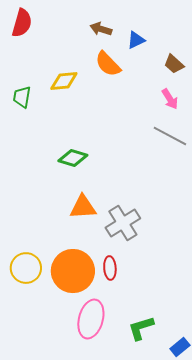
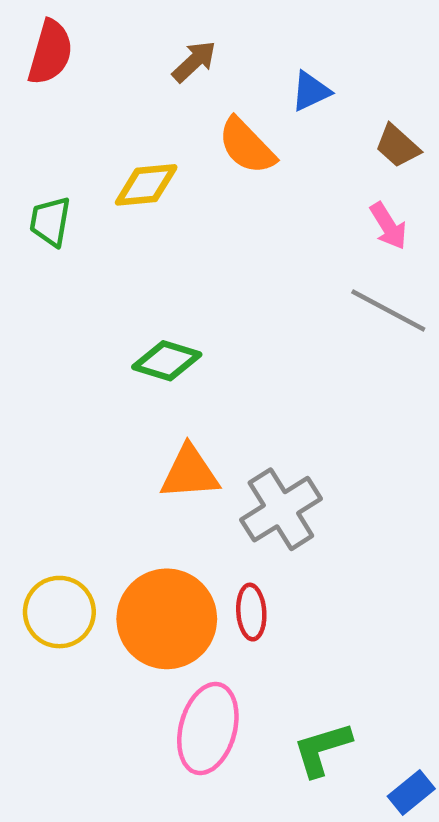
brown arrow: (101, 29) -> (194, 61), moved, turned 120

